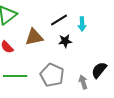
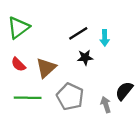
brown triangle: (34, 37) -> (46, 68), moved, turned -30

